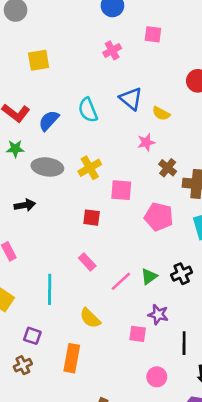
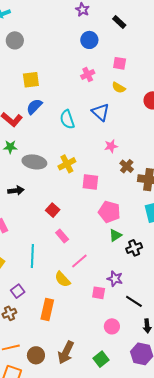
yellow semicircle: (161, 113) -> (119, 88), moved
blue semicircle: (49, 121) -> (34, 107), moved
pink pentagon: (159, 217) -> (109, 212), moved
red square: (92, 218) -> (53, 210), moved, turned 32
green triangle: (149, 277) -> (115, 235), moved
pink line: (121, 281) -> (79, 261), moved
purple square: (32, 336) -> (18, 291), turned 32
black line: (184, 343) -> (134, 301), turned -60

